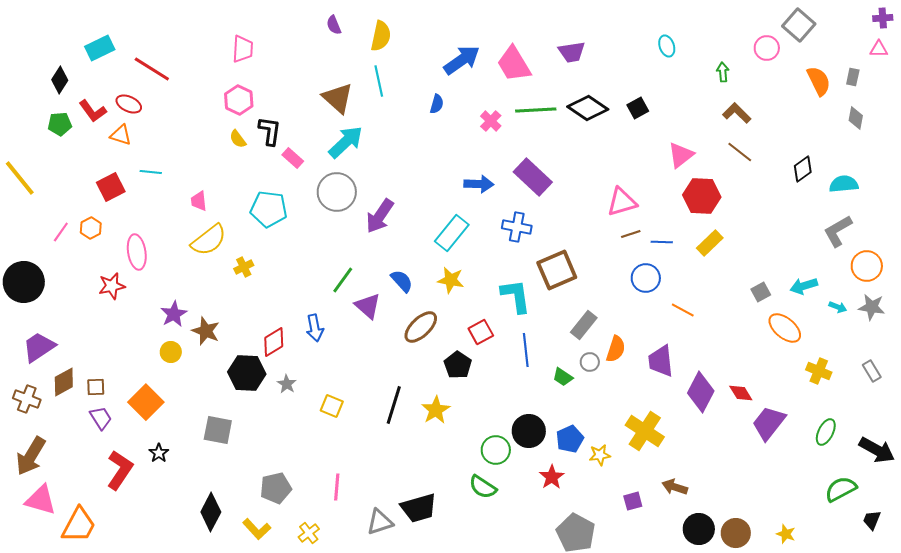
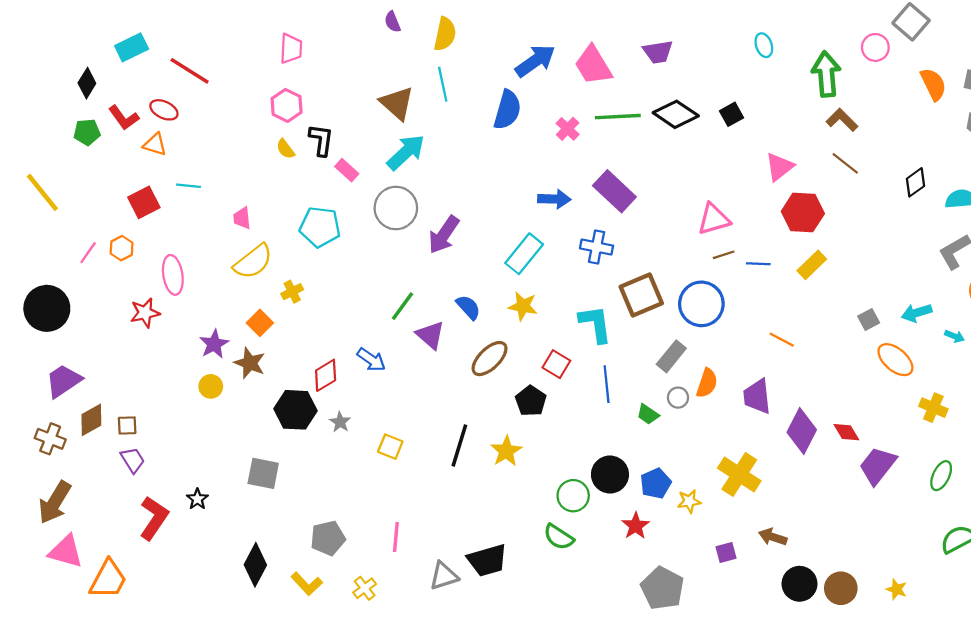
green arrow: (723, 72) -> (826, 74), size x2.0
blue semicircle: (437, 104) -> (507, 110), size x1.8
blue circle: (646, 278) -> (701, 304), moved, size x1.4
blue arrow: (315, 328) -> (371, 360), turned -44
red square: (481, 332) -> (556, 364), turned -30
orange square: (146, 402) -> (260, 323), moved, size x0.7

